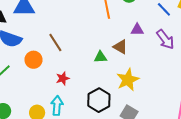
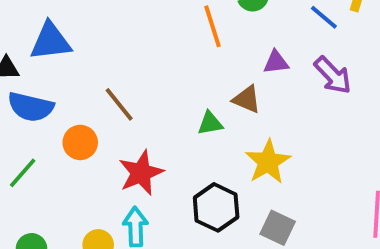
red star: (63, 78) -> (141, 173), size x1.6

